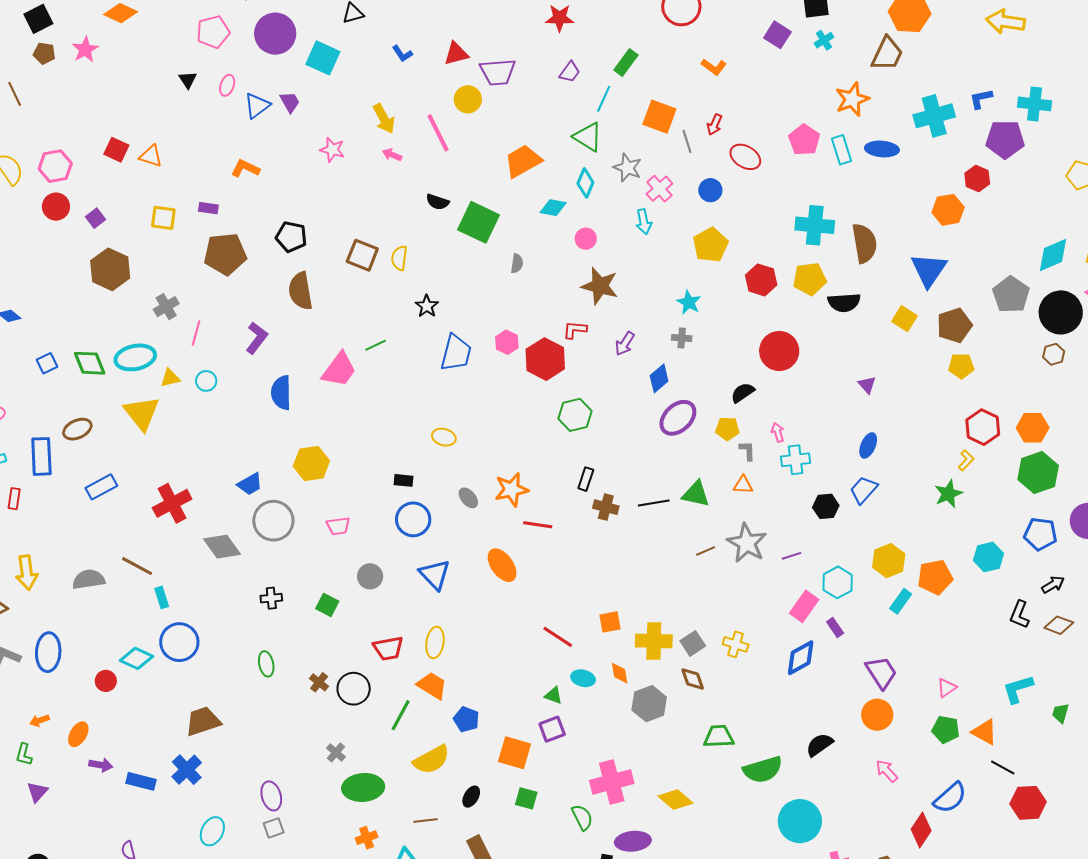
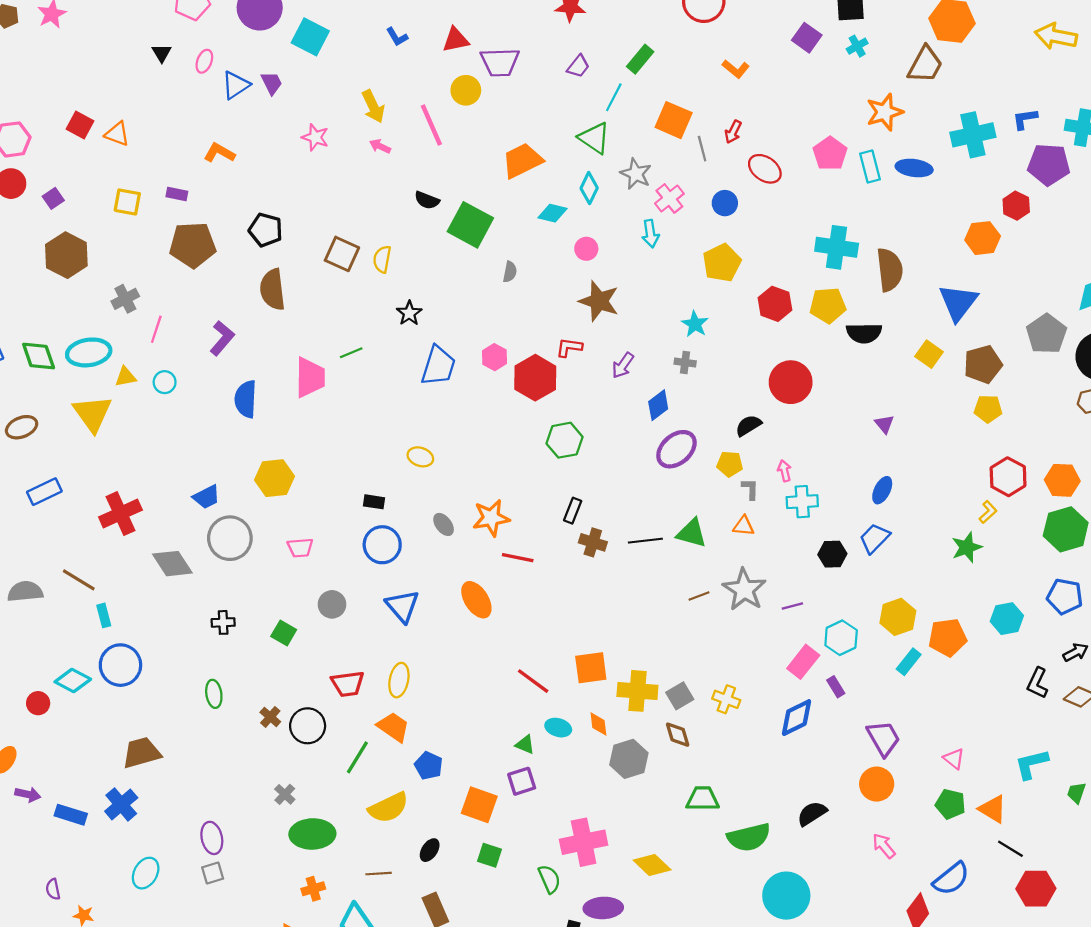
pink trapezoid: (339, 370) -> (310, 377), turned -39
orange square: (610, 622) -> (591, 668), size x1.4
pink triangle: (947, 688) -> (954, 759), turned -50

